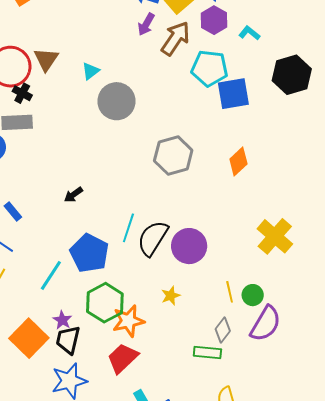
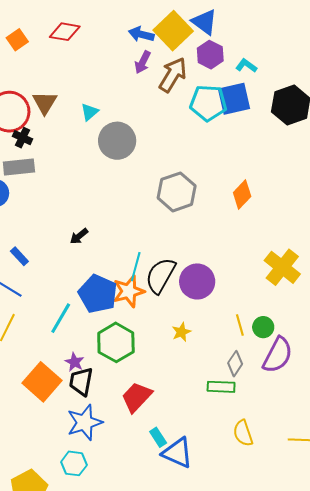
blue square: (233, 94) -> (234, 99), moved
orange star: (128, 321) -> (129, 291), moved

